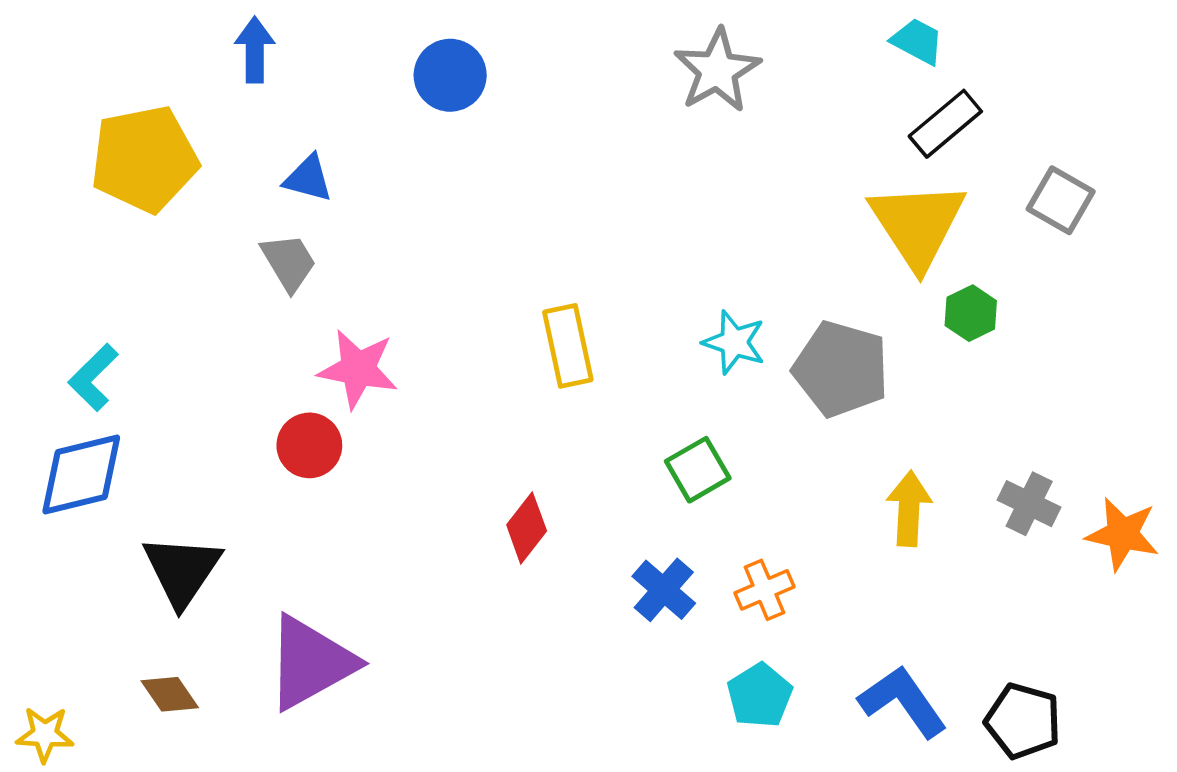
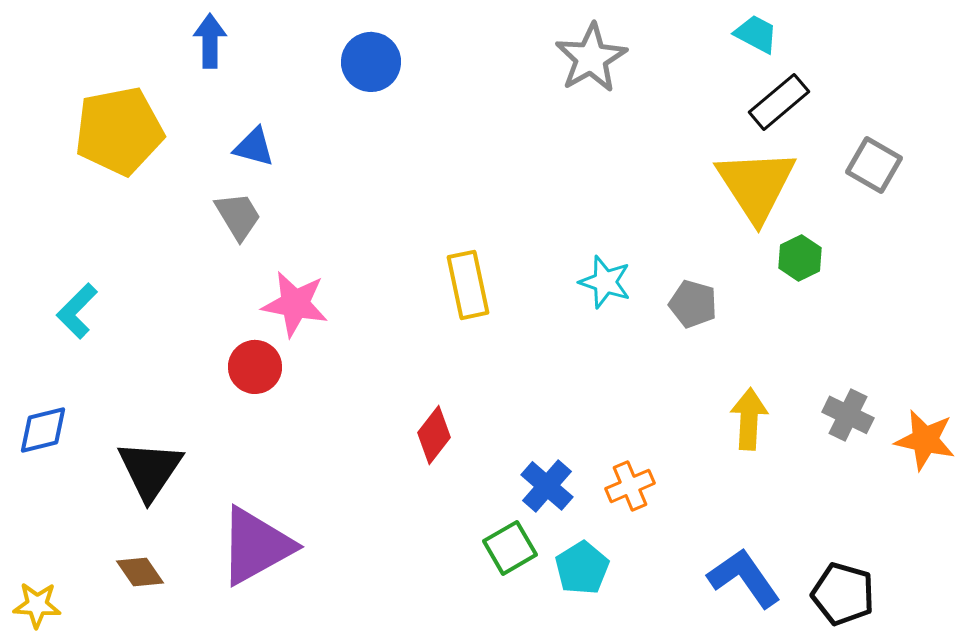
gray pentagon: (841, 369) -> (693, 304), size x0.6
green square: (698, 470) -> (510, 548), moved
blue diamond: (81, 475) -> (43, 430), moved, size x0.7
cyan pentagon: (760, 695) -> (582, 568), moved

